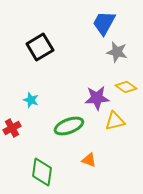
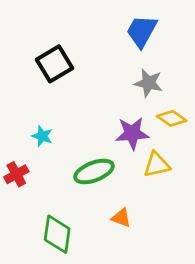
gray star: (117, 52) -> (149, 83), moved

